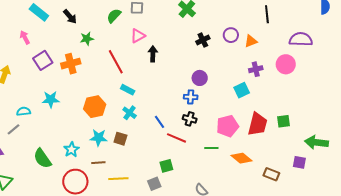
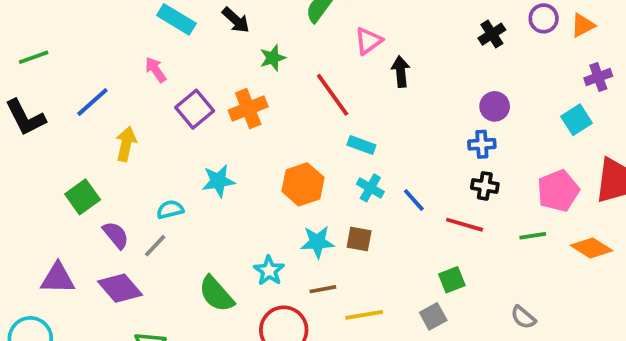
blue line: (160, 122) -> (414, 200), moved

